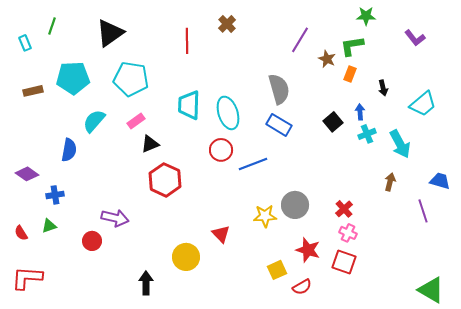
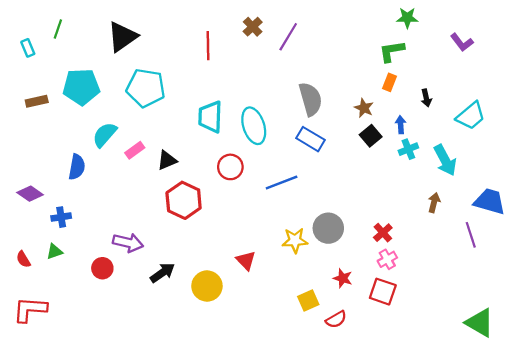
purple line: (300, 40) -> (288, 37), moved
brown star: (327, 59) -> (364, 108), moved
pink rectangle: (136, 121) -> (135, 150), moved
red circle: (221, 150) -> (230, 167), moved
blue trapezoid: (440, 181) -> (490, 201), size x1.4
pink cross: (348, 233) -> (387, 259), turned 36
red star: (308, 250) -> (343, 278), size x0.7
black arrow: (146, 283) -> (162, 273), moved, turned 55

